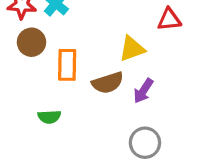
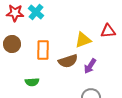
red triangle: (169, 20) -> (108, 31), moved
brown circle: (31, 42) -> (12, 44), moved

